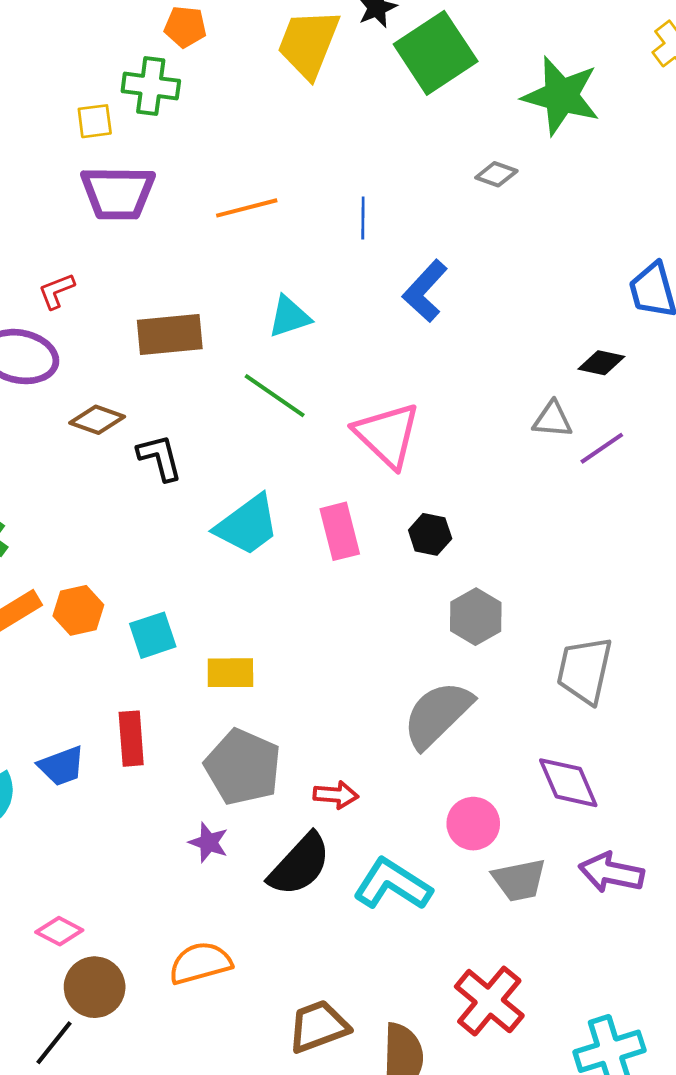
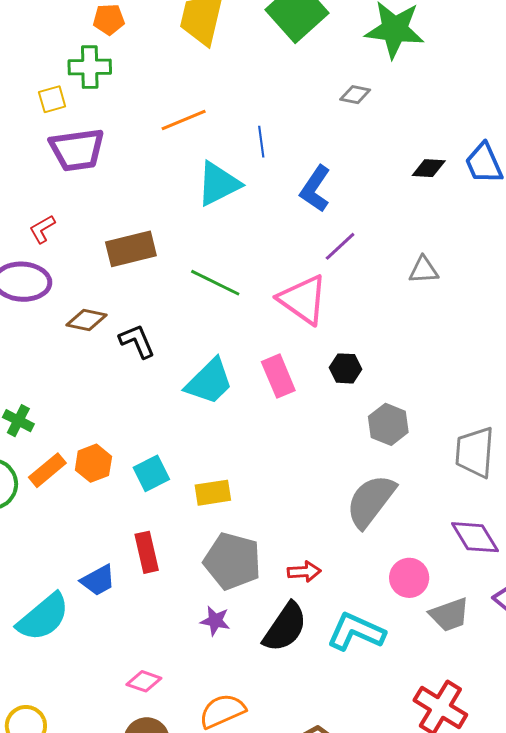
orange line: (247, 208) -> (184, 120), moved
cyan triangle: (289, 317) -> (218, 184), moved, size x1.4
black diamond: (601, 363) -> (429, 168), moved
purple line: (602, 448) -> (340, 246), moved
pink diamond: (59, 931) -> (144, 681), moved

